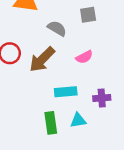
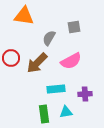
gray semicircle: (57, 28) -> (49, 38), turned -91
pink semicircle: (84, 57) -> (71, 61), size x1.5

